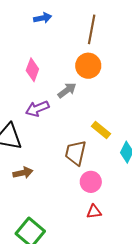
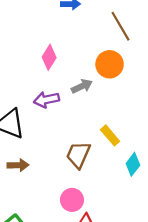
brown line: (92, 29) -> (121, 26), turned -52
pink circle: (91, 182) -> (72, 200), moved

